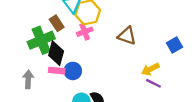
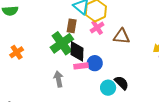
brown rectangle: (57, 23) -> (72, 26), turned 56
brown triangle: (127, 36) -> (121, 36), moved

